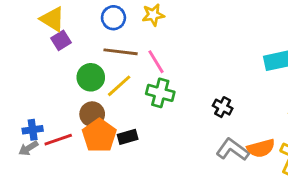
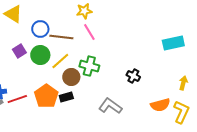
blue circle: (113, 18) -> (40, 29), moved
purple square: (61, 40) -> (19, 51), moved
pink line: (156, 62) -> (89, 32), moved
brown circle: (92, 114) -> (71, 77), moved
gray L-shape: (233, 150) -> (110, 106), moved

